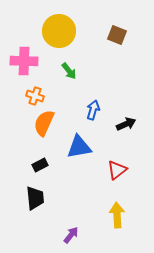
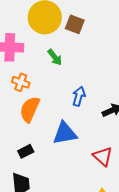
brown square: (117, 35) -> (75, 24), moved
red triangle: (117, 170) -> (103, 156), turned -40

